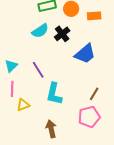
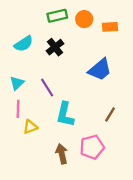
cyan semicircle: (40, 31) -> (24, 44), moved
black cross: (62, 34) -> (55, 47), moved
pink pentagon: (89, 117) -> (92, 147), moved

